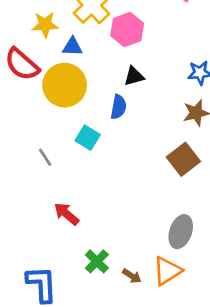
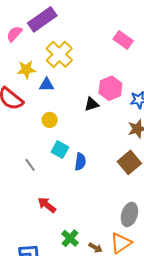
pink hexagon: (127, 30) -> (110, 88), moved
yellow circle: (65, 85) -> (50, 120), moved, size x0.5
blue semicircle: (118, 107) -> (80, 162), moved

